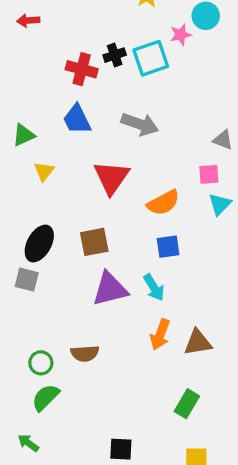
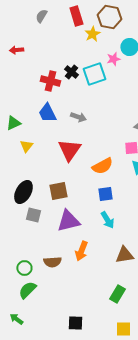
black cross: (115, 55) -> (71, 72), turned -32
gray arrow: (140, 124) -> (78, 117), moved, size x0.7
gray square: (27, 280) -> (33, 215), moved
cyan arrow: (154, 287) -> (107, 220), moved
orange arrow: (160, 335) -> (81, 251), moved

